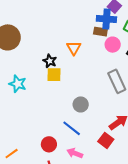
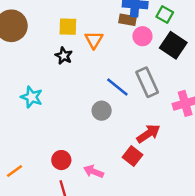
yellow square: (54, 75) -> (68, 27), moved
cyan star: (18, 84) -> (32, 97), moved
blue line: (72, 128) -> (117, 87), moved

